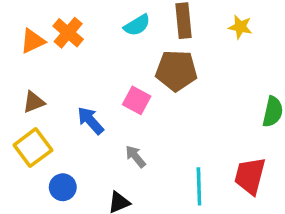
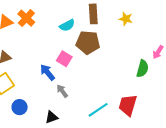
cyan semicircle: (137, 25) -> (67, 25), moved
blue arrow: (90, 121) -> (47, 72), moved
cyan line: (199, 186) -> (98, 110), turned 55

